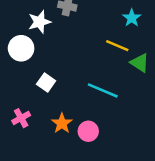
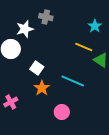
white square: (46, 82) -> (37, 68), moved
orange star: (62, 123) -> (42, 88), moved

